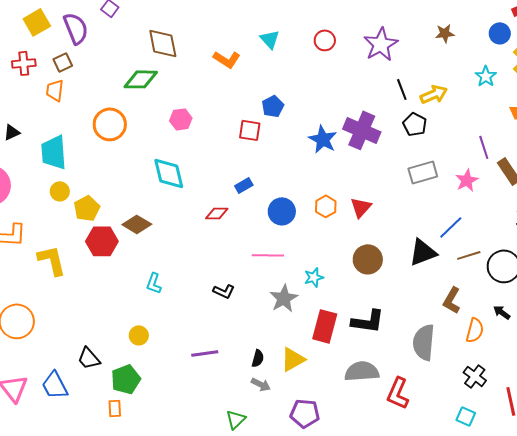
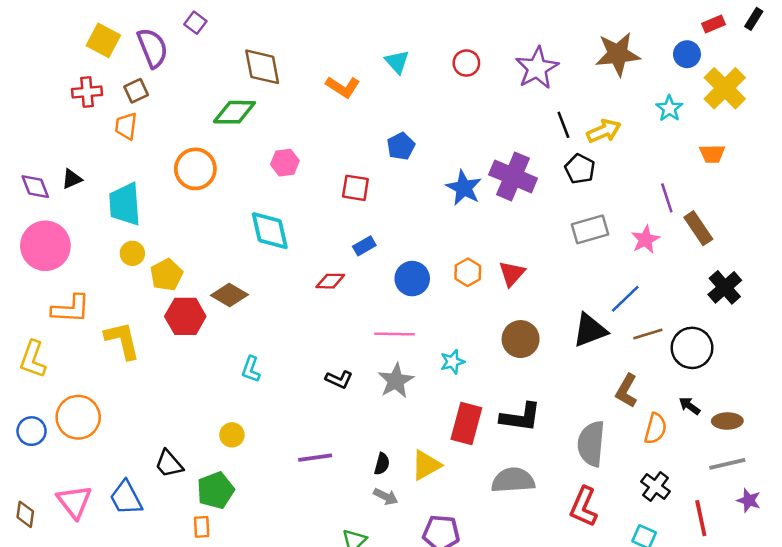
yellow square: (37, 22) -> (103, 40), turned -32
brown star: (445, 33) -> (618, 54), size x1.8
red square: (250, 130) -> (355, 188), moved
gray star: (284, 298) -> (396, 381), moved
red L-shape: (398, 393) -> (584, 507), moved

